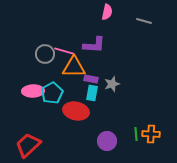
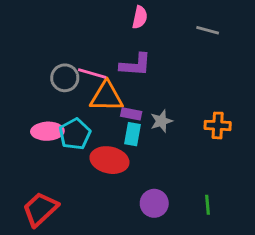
pink semicircle: (107, 12) -> (140, 17), moved
green line: (136, 134) -> (208, 205), moved
orange cross: (151, 134) -> (218, 125), moved

